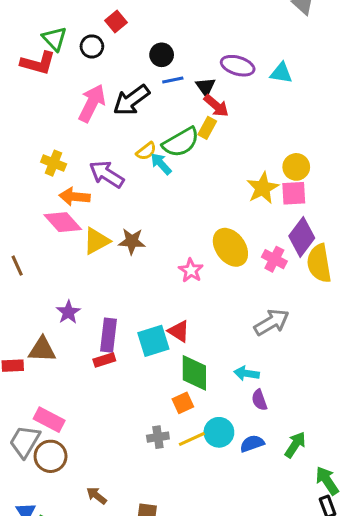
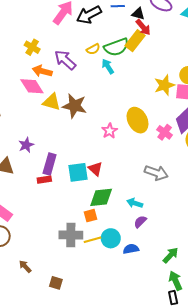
black triangle: (206, 87) -> (138, 14), turned -48
yellow rectangle: (207, 128) -> (135, 41), size x1.5
cyan arrow: (161, 164) -> (108, 66), moved
yellow triangle: (96, 241) -> (52, 102), turned 36
brown star: (132, 241) -> (74, 106), size x1.4
gray arrow: (272, 322) -> (156, 173), turned 40
green diamond: (194, 373) -> (101, 197), turned 75
purple semicircle: (259, 400) -> (140, 222), turned 56
gray cross: (158, 437) -> (71, 235), size x1.6
green arrow: (295, 445) -> (171, 255), moved

